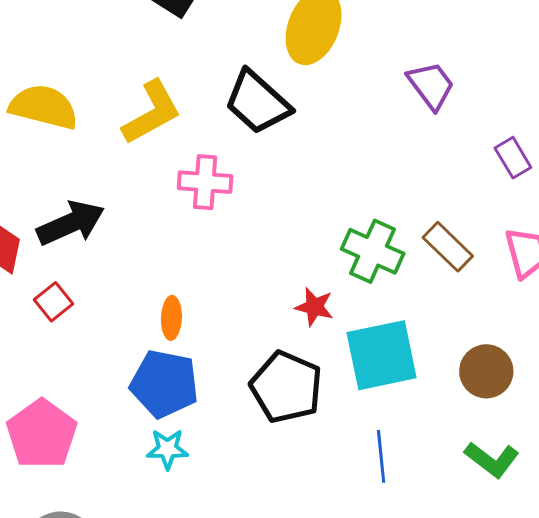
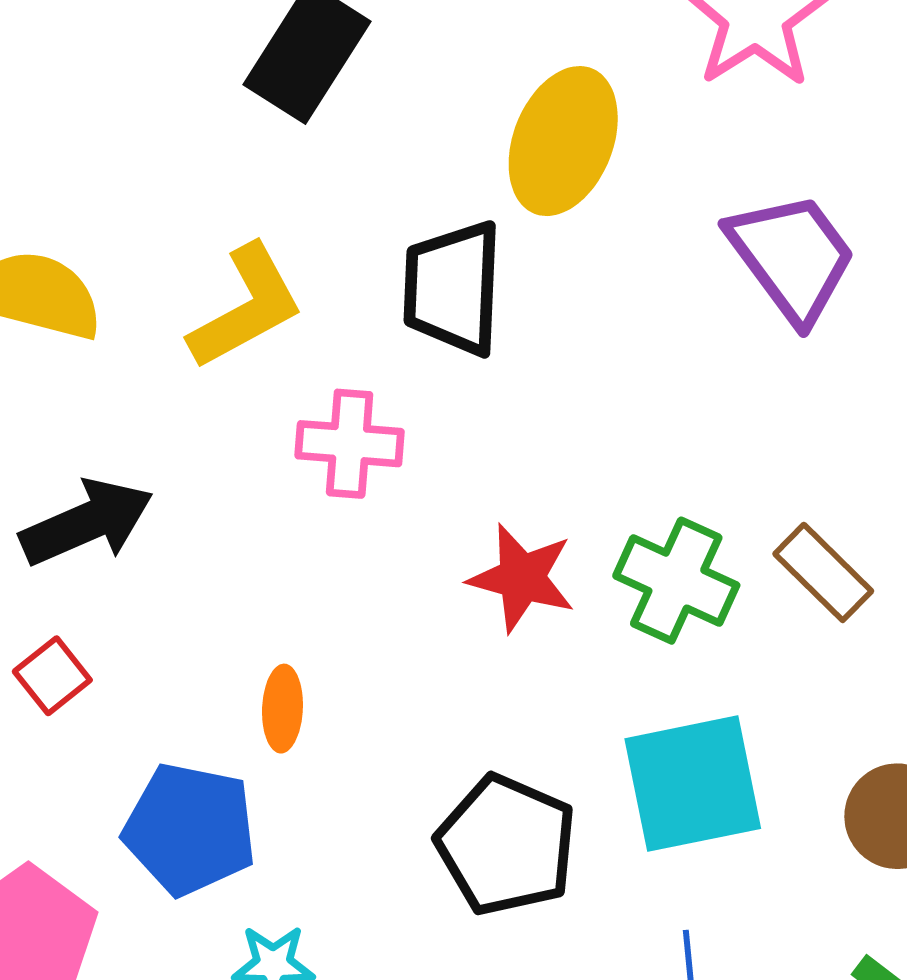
purple trapezoid: (431, 85) -> (792, 257), size x1.4
black trapezoid: (257, 102) -> (453, 288), turned 50
red star: (314, 307) -> (522, 578), moved, size x1.4
blue pentagon: (164, 384) -> (190, 829), moved

